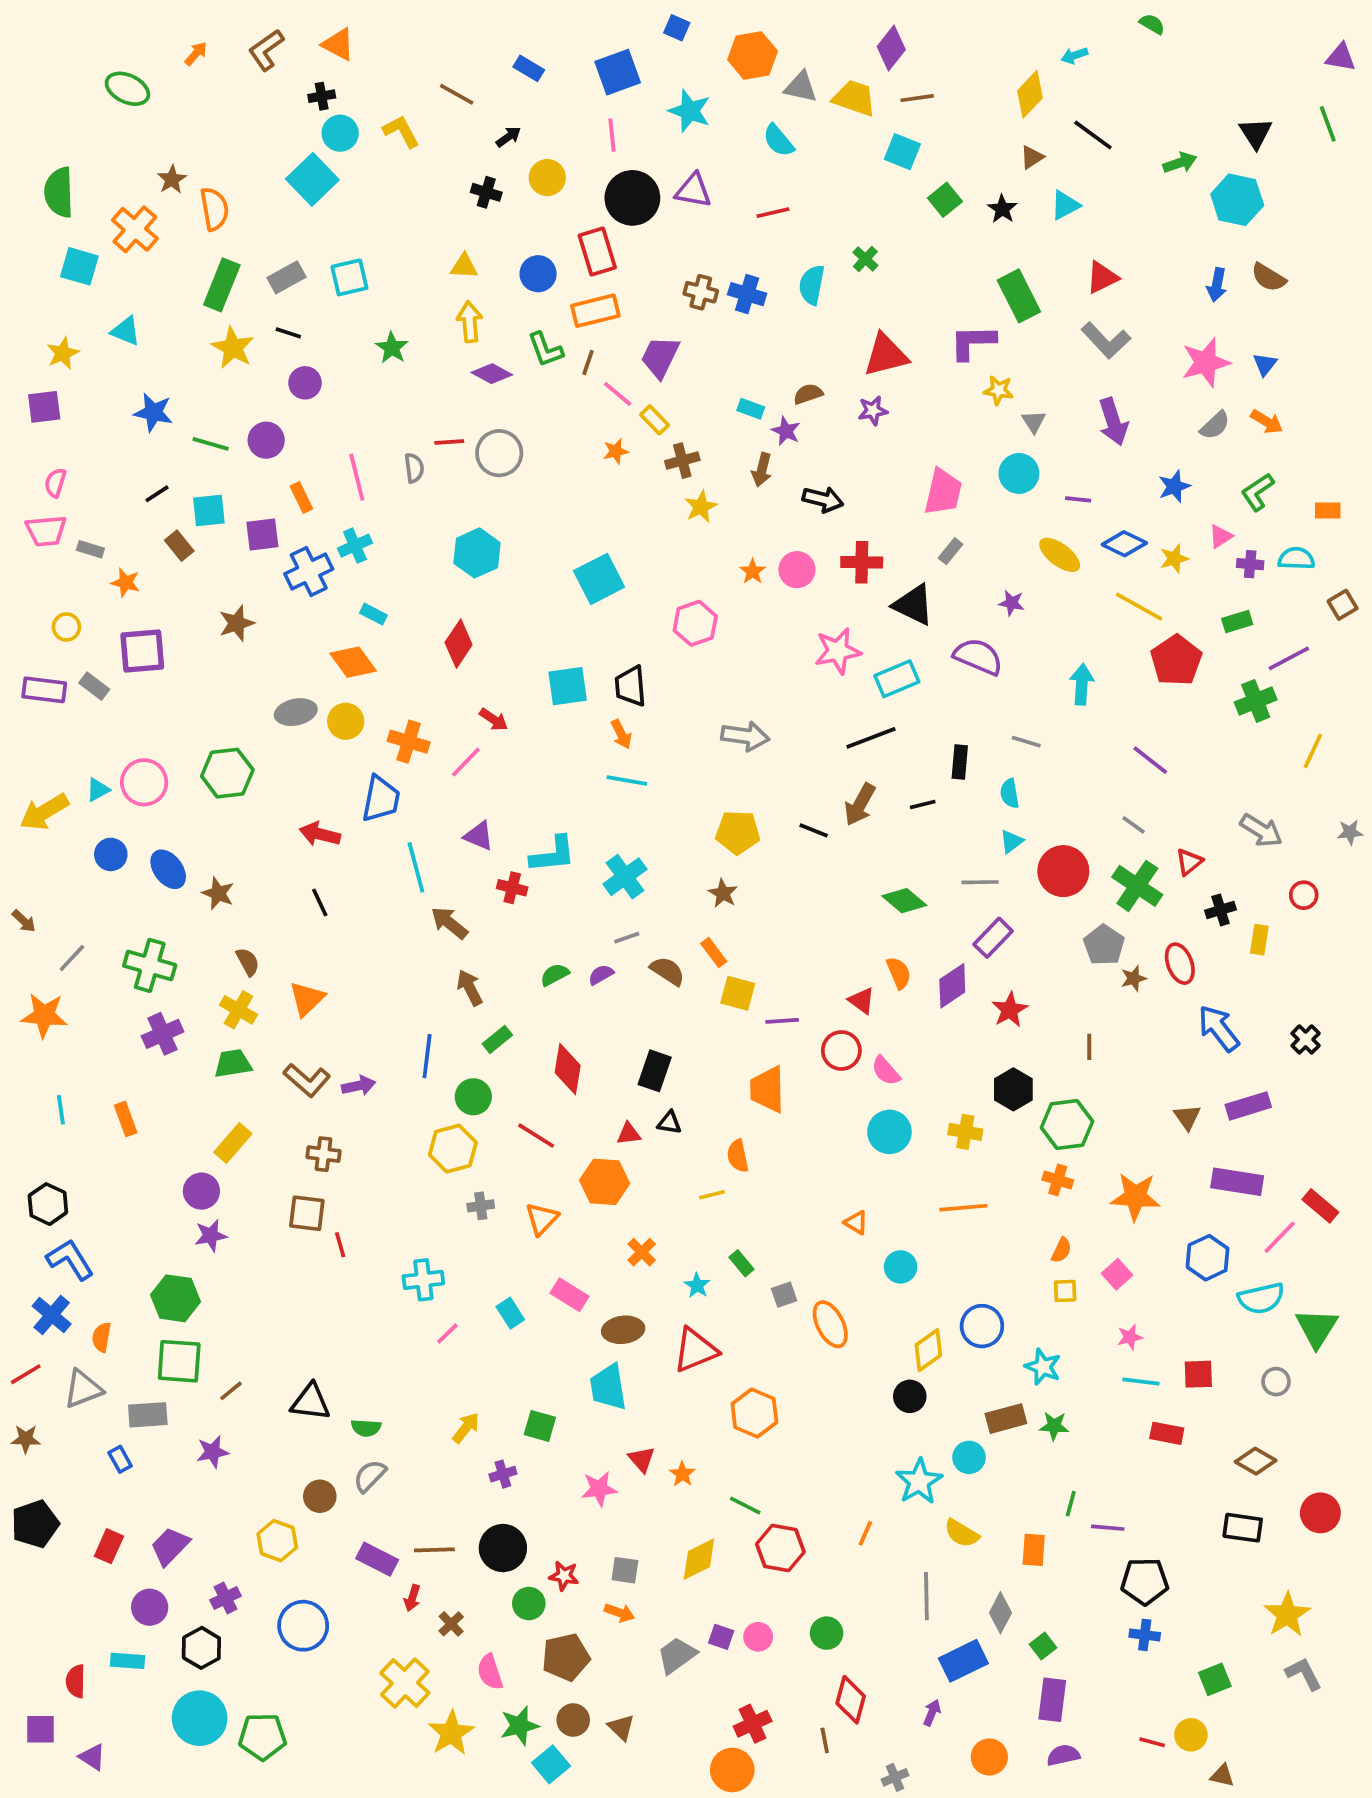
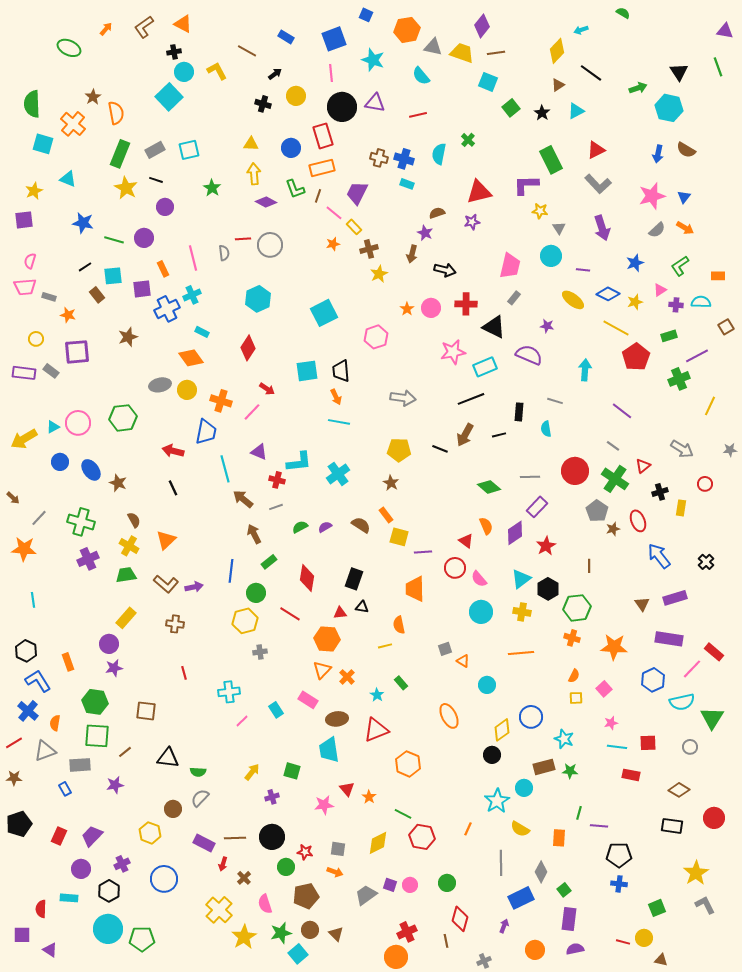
cyan rectangle: (751, 409) -> (407, 184), moved
cyan triangle: (1012, 842) -> (521, 579), moved, size x1.5
gray line: (627, 938) -> (276, 507), moved
orange rectangle: (126, 1119) -> (68, 662), moved
brown square: (307, 1213) -> (146, 711), moved
orange triangle: (542, 1219) -> (322, 670), moved
gray square: (784, 1295) -> (445, 649), moved

